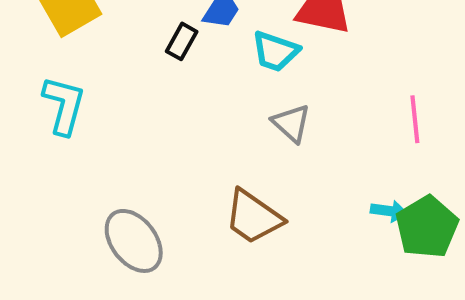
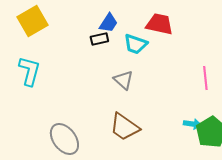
black rectangle: (182, 41) -> (99, 39), moved, turned 48
gray triangle: (291, 123) -> (123, 80), moved

